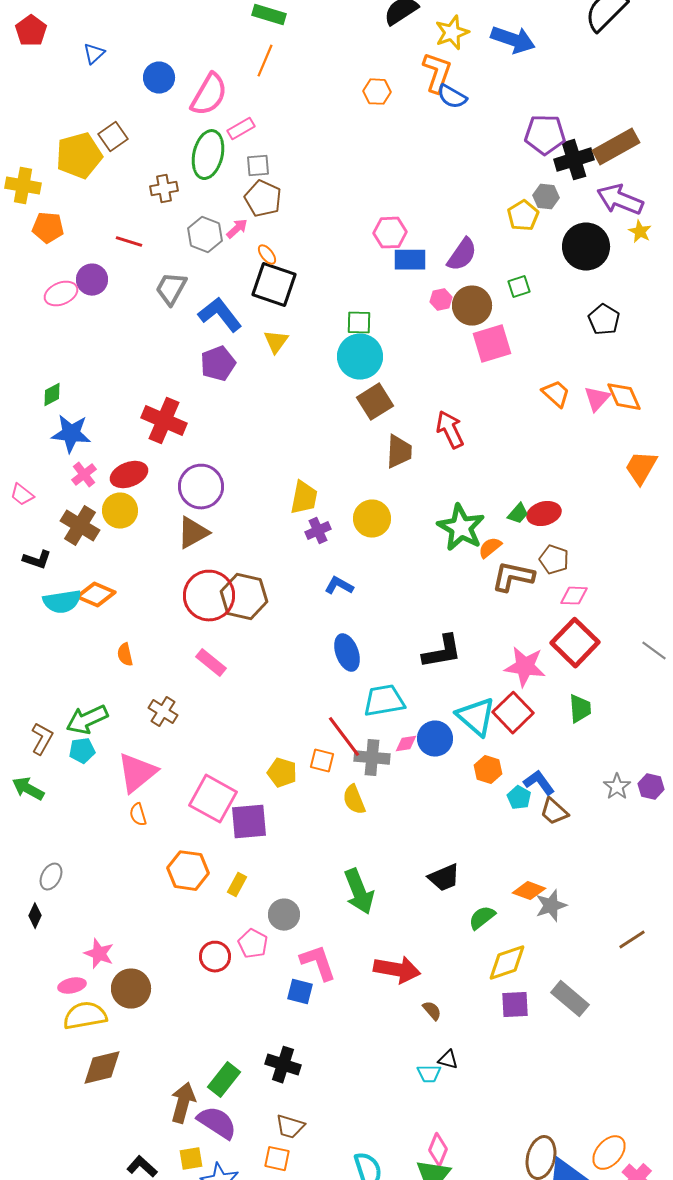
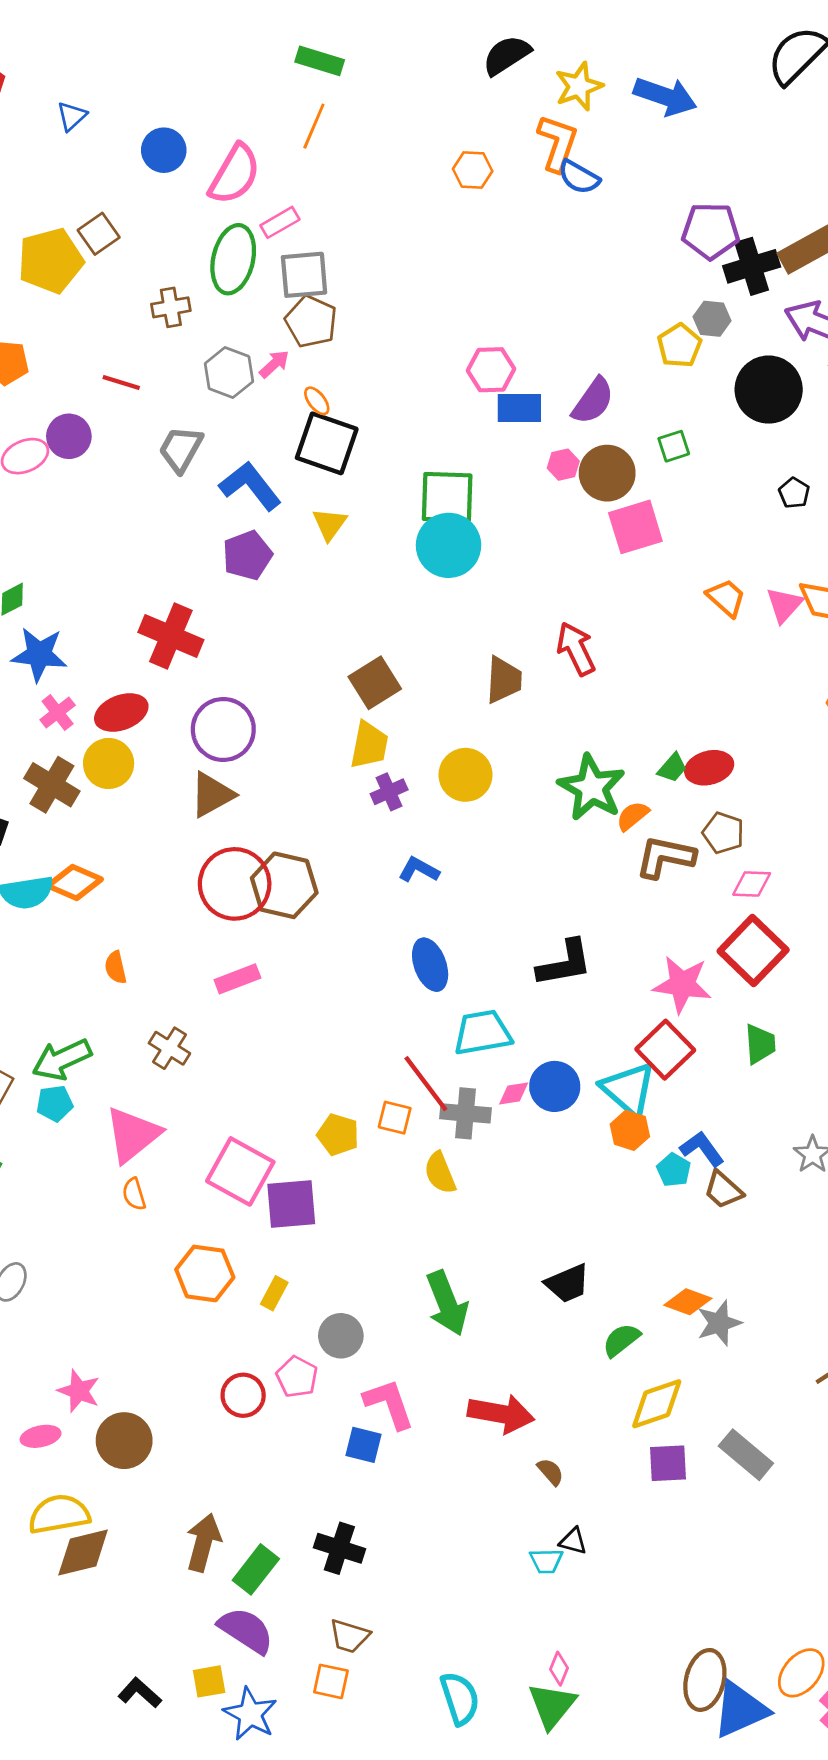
gray square: (258, 166) -> (304, 275), size x1.5
black pentagon: (604, 320) -> (794, 493), size x0.7
green square: (359, 323) -> (447, 497), size x1.6
brown square: (375, 402) -> (375, 683), moved
pink rectangle: (211, 663) -> (237, 979), turned -60
cyan triangle: (476, 717) -> (628, 1089), moved
yellow semicircle: (85, 1016) -> (59, 1514), moved
brown arrow: (183, 1103) -> (203, 1543), moved
pink diamond: (438, 1150) -> (559, 1669), size x0.7

